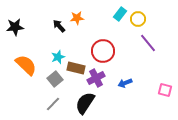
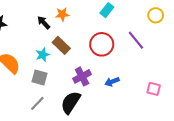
yellow circle: (138, 19) -> (156, 15), moved
red circle: (103, 51) -> (102, 44), moved
brown rectangle: (76, 68) -> (61, 45), moved, turned 30
gray square: (55, 79) -> (39, 78), turned -35

